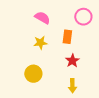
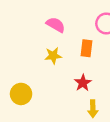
red star: (72, 61) -> (83, 83), moved
yellow circle: (33, 74) -> (21, 94), moved

